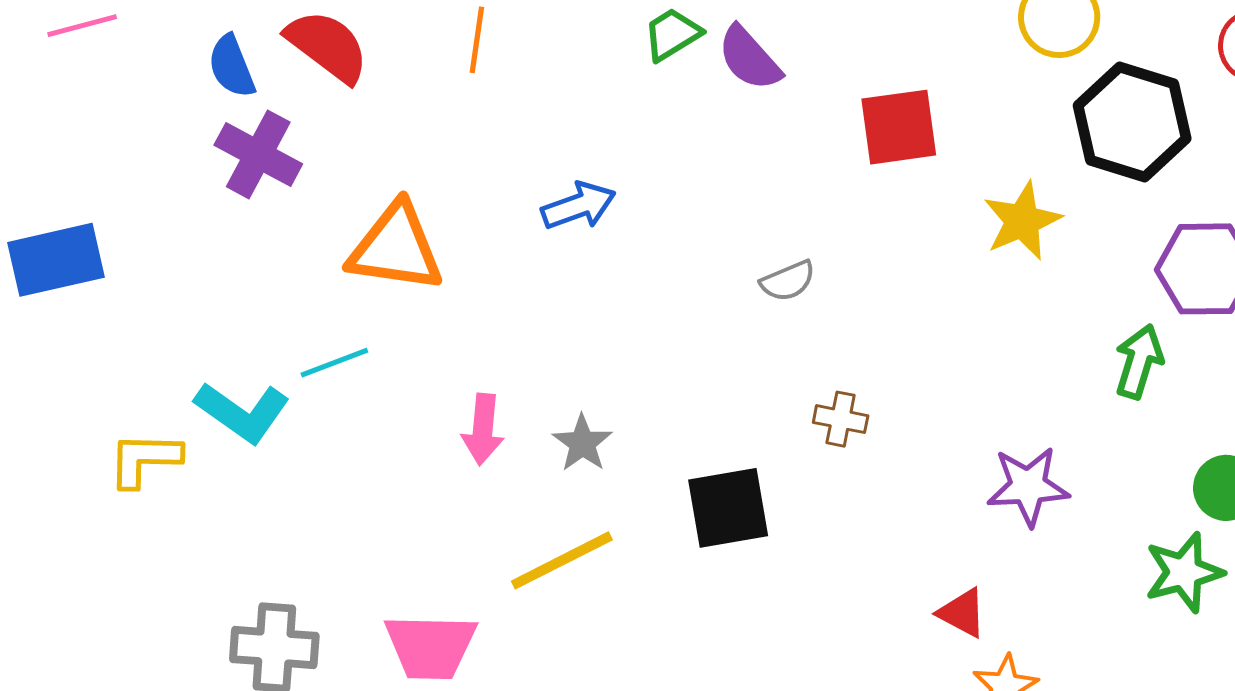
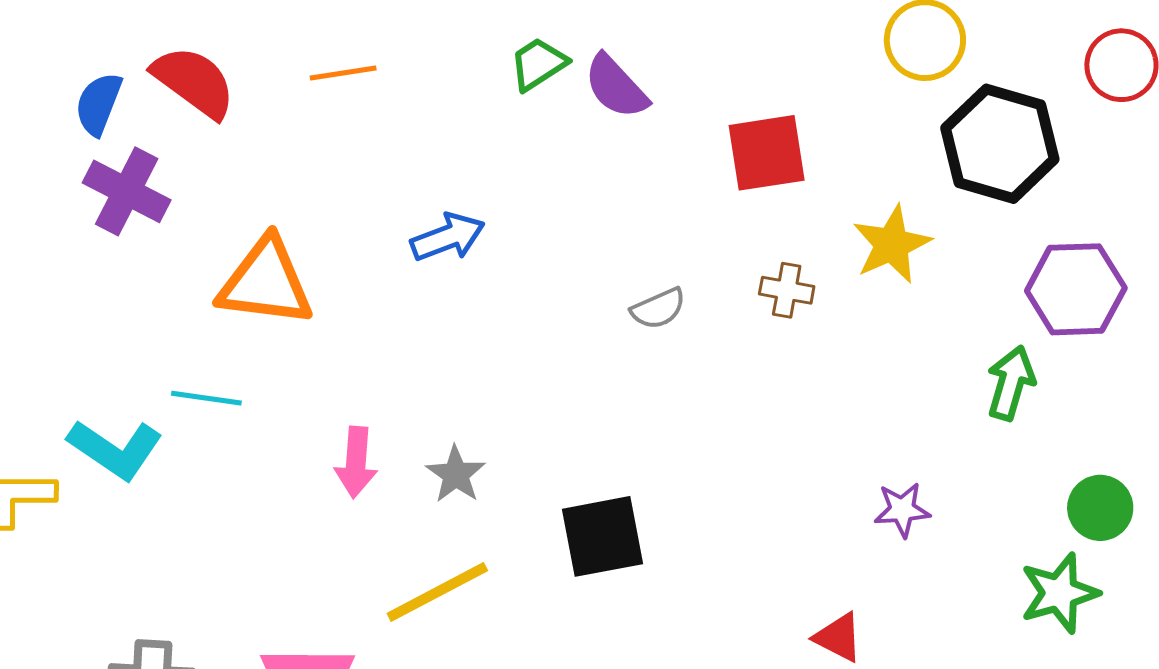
orange line: (477, 40) -> (343, 73), turned 74
blue semicircle: (232, 66) -> (98, 104), turned 44
cyan line: (334, 363) -> (206, 398), turned 30
brown cross: (841, 419) -> (787, 290), moved
purple star: (1028, 486) -> (902, 510), size x0.7

